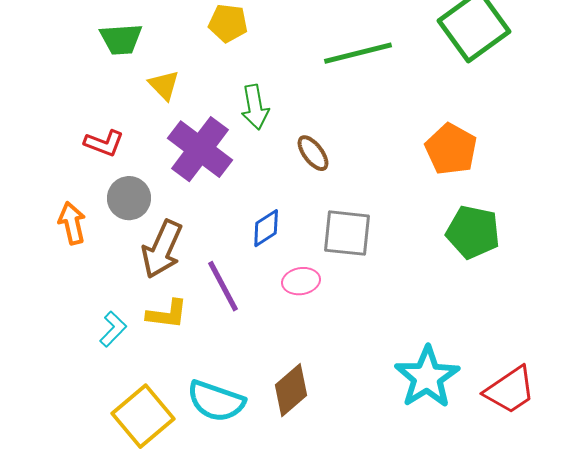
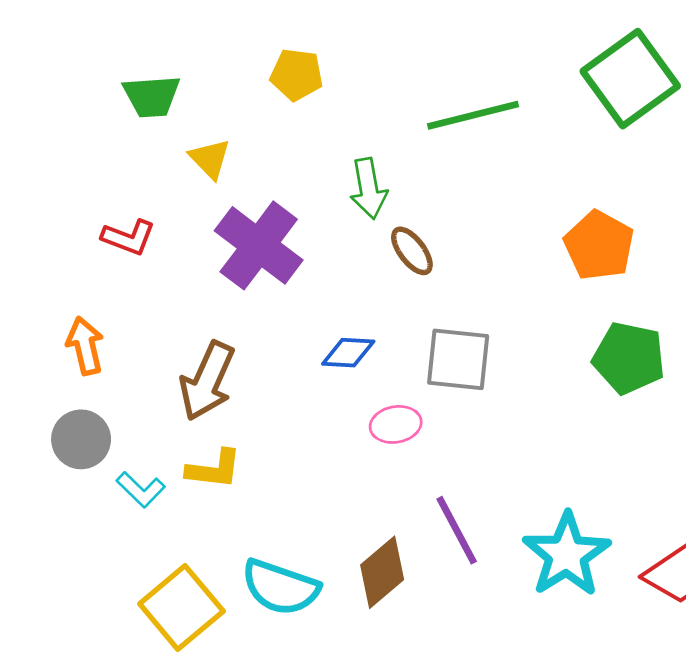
green arrow: (255, 107) -> (369, 188), moved
gray circle: (129, 198) -> (81, 439), moved
blue diamond: (266, 228) -> (348, 353), turned 36
purple line: (223, 286) -> (457, 530), moved
cyan L-shape: (113, 329) -> (141, 490), turned 90

